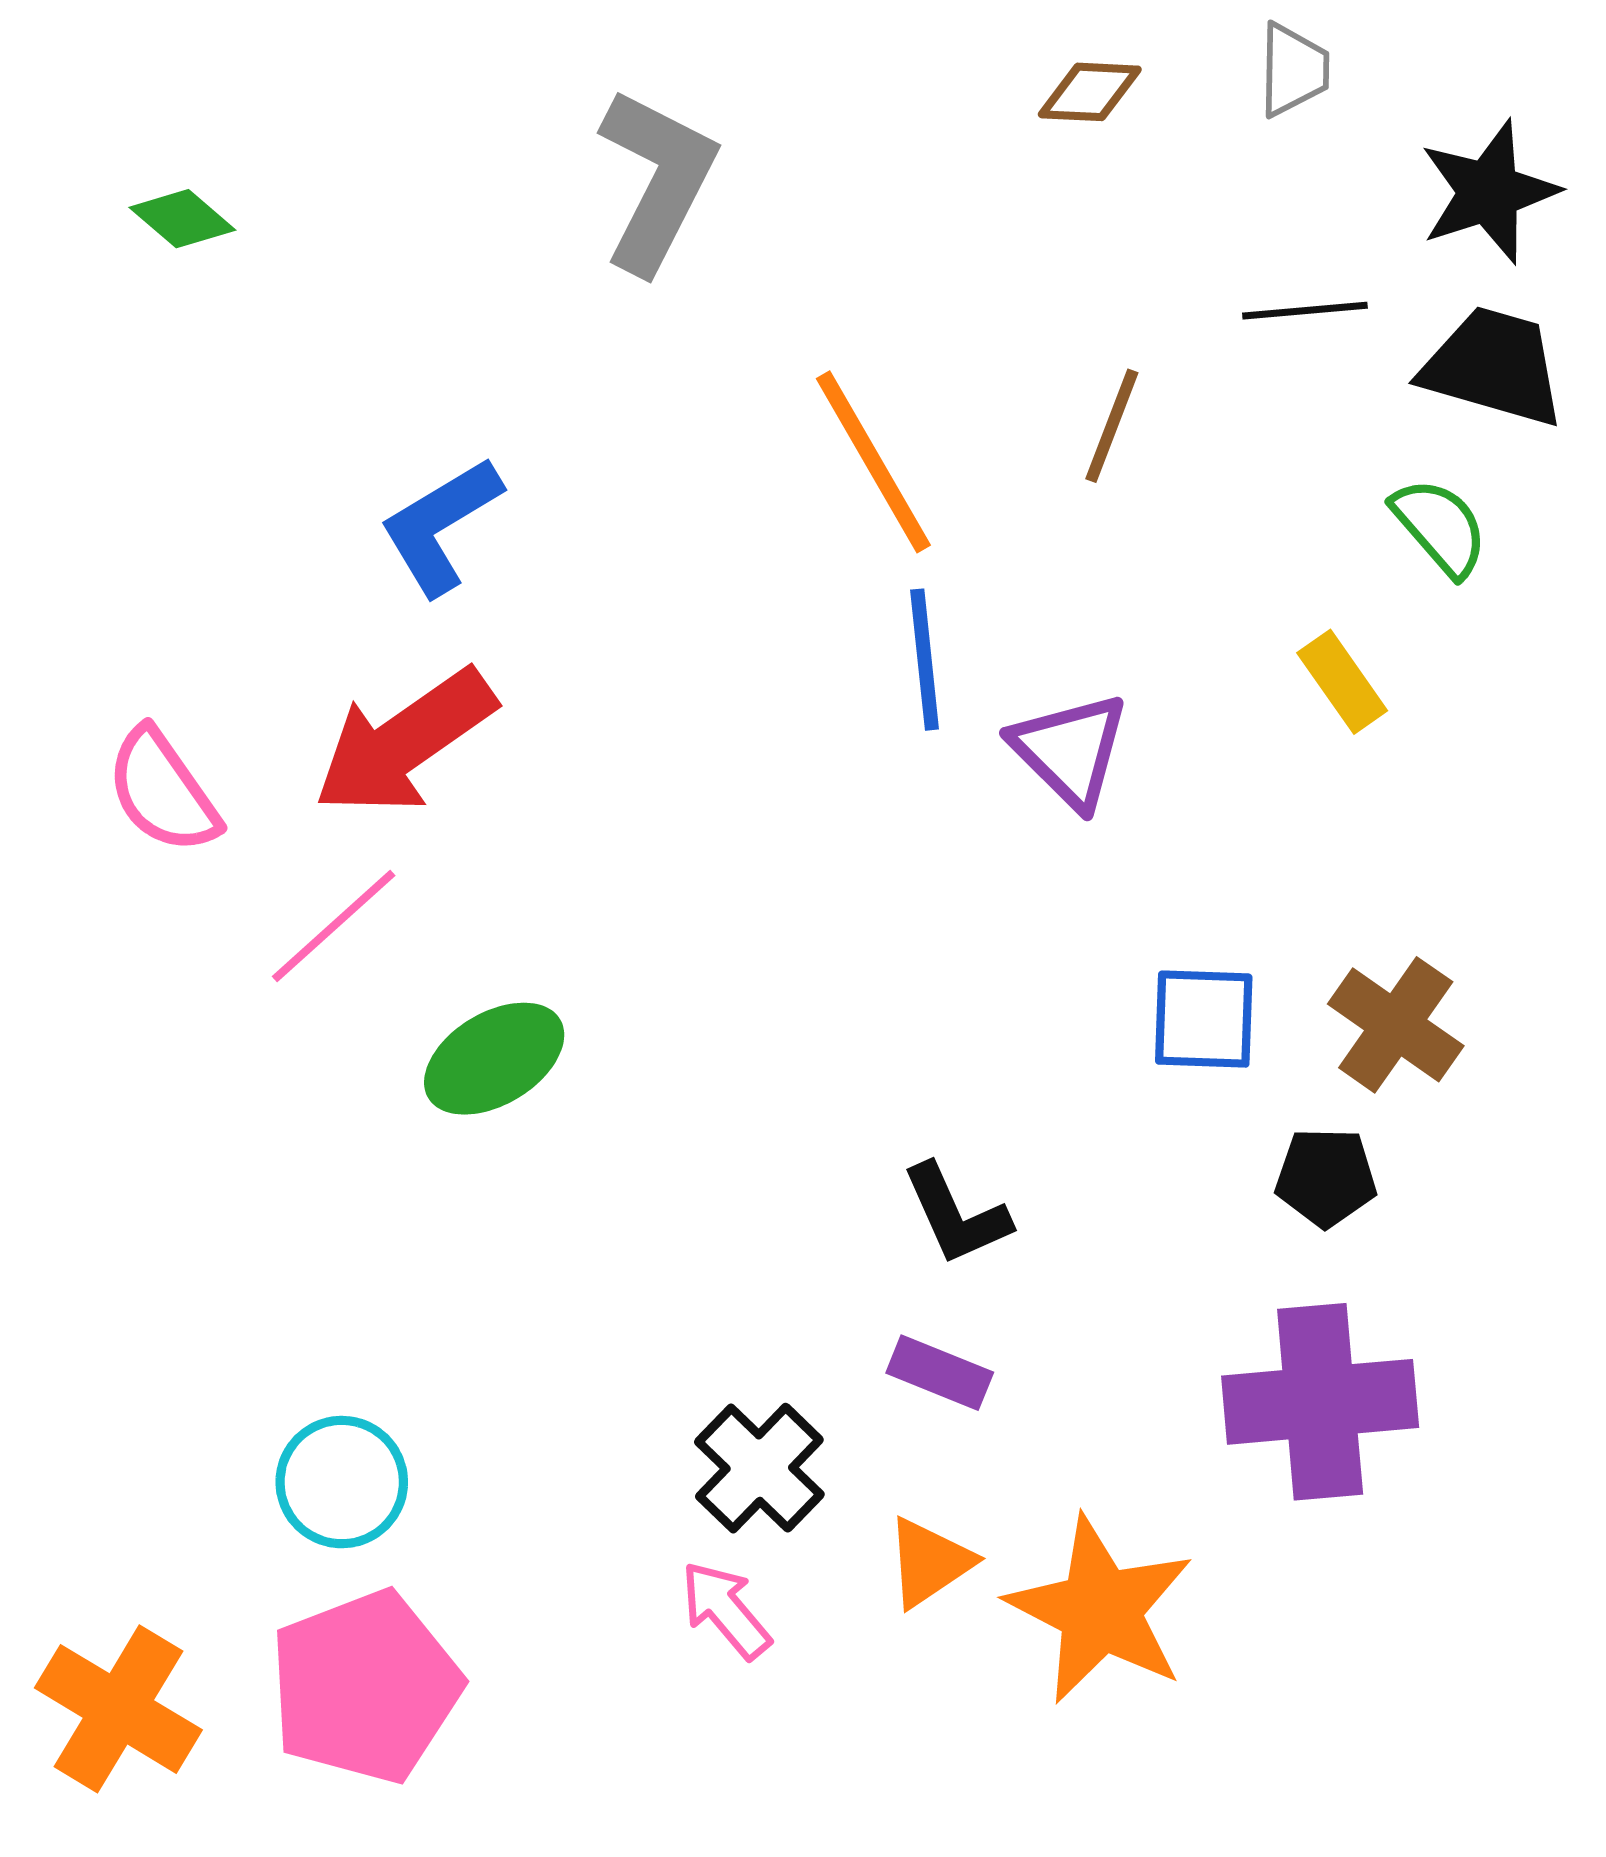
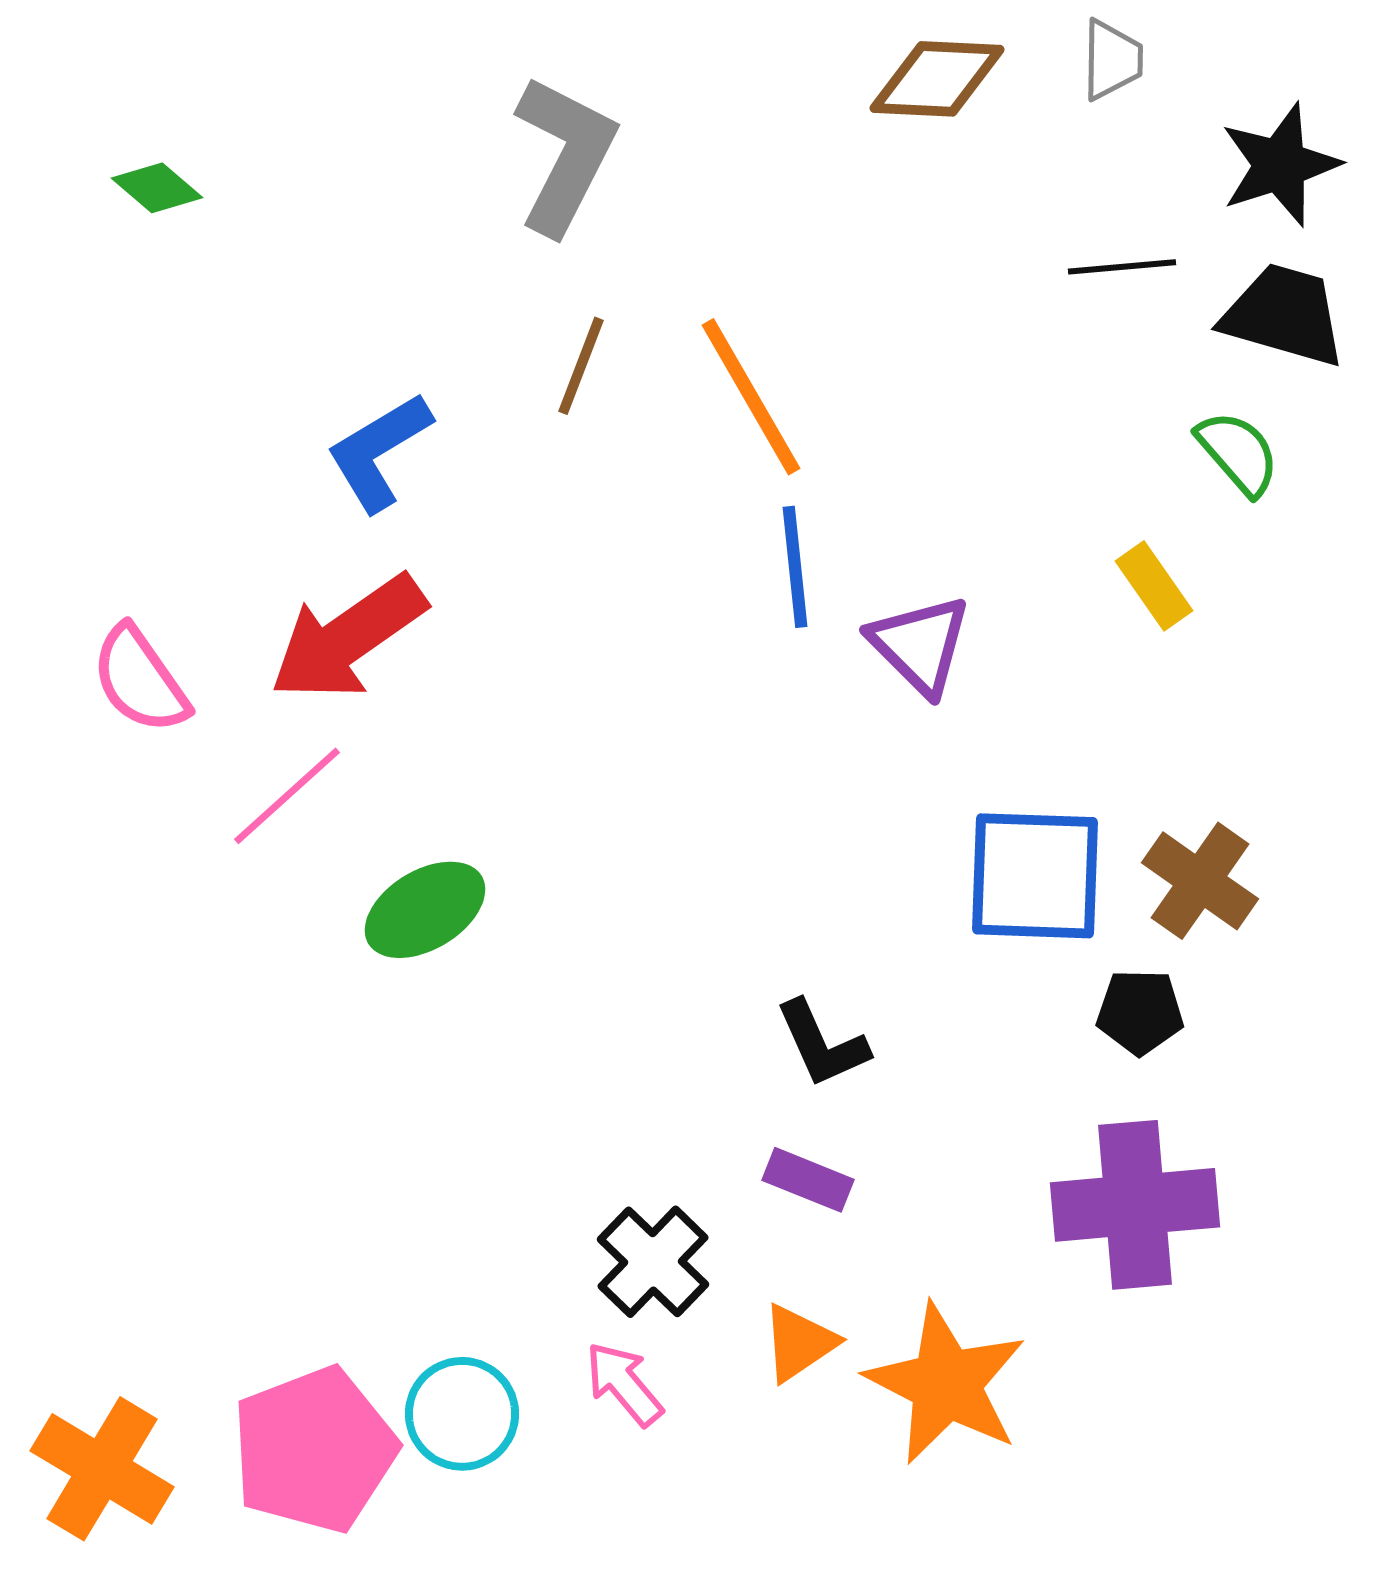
brown diamond: (1090, 92) -> (937, 79), size x1.5
brown line: (1112, 426) -> (581, 366), moved
blue square: (1204, 1019) -> (1035, 876), size x1.5
cyan circle: (342, 1482) -> (462, 1414), moved

